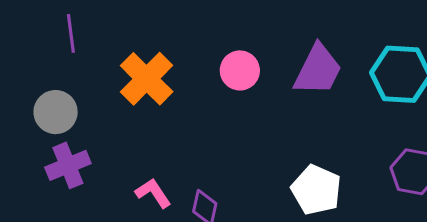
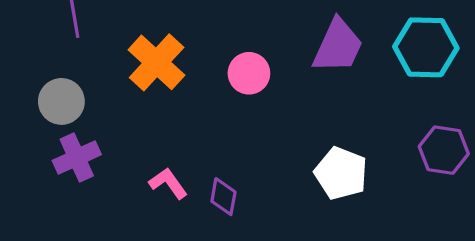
pink circle: (240, 70) -> (249, 73), moved

